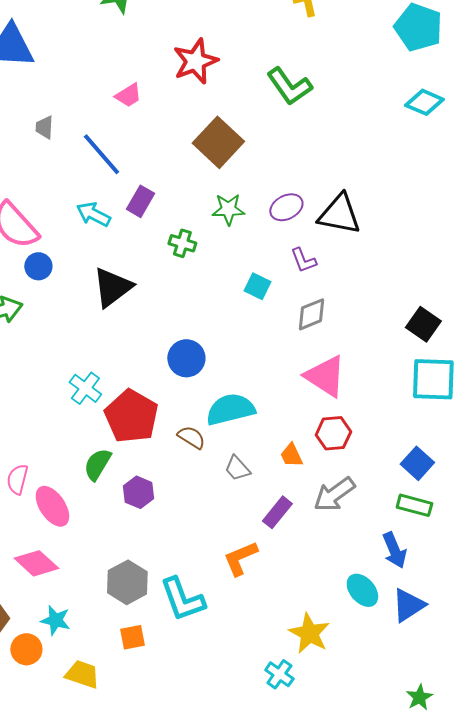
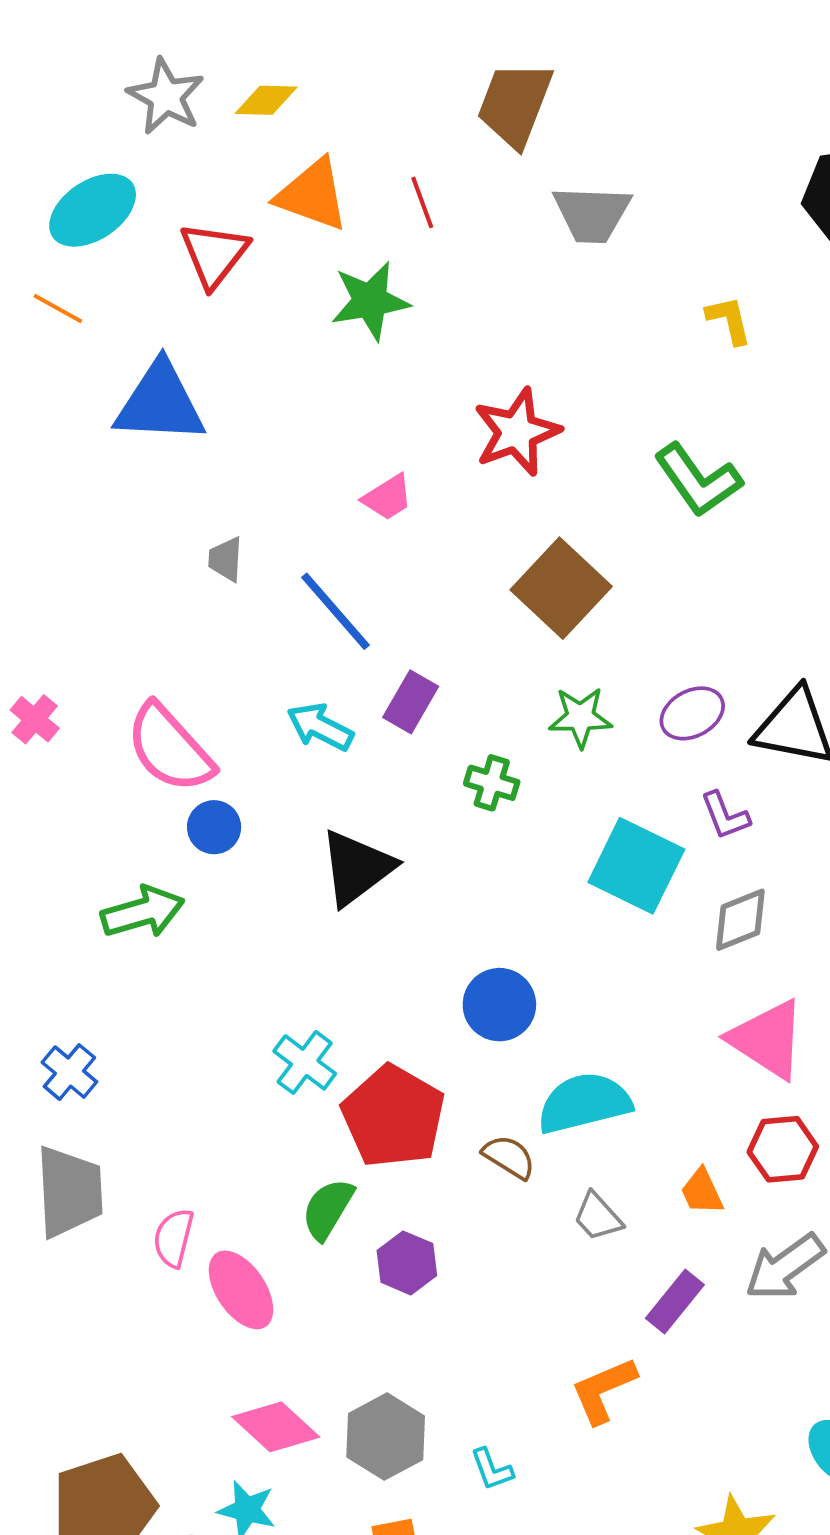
cyan square: (257, 286) -> (636, 866), size x1.8
pink diamond: (36, 563) -> (276, 1427), moved
cyan L-shape: (182, 599) -> (492, 1469), size x0.5

